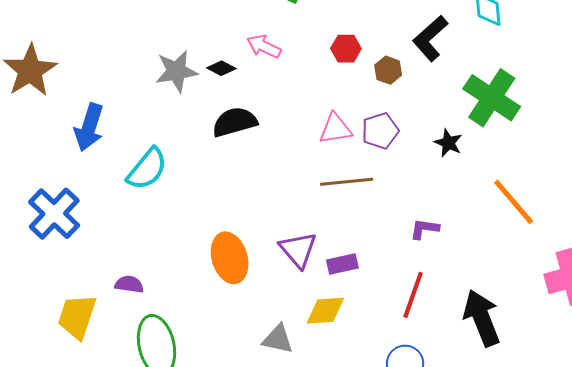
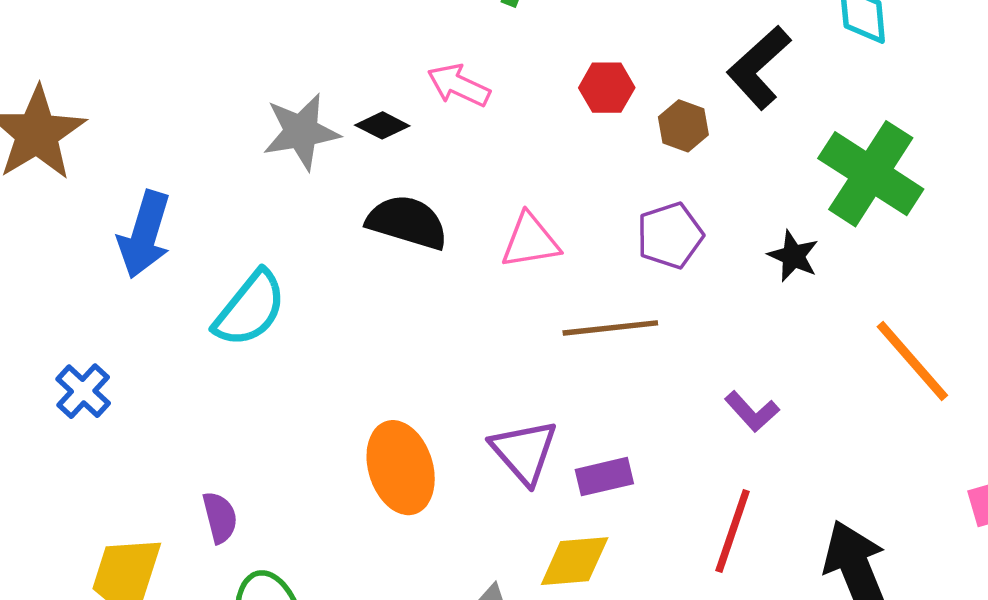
black semicircle: (235, 122) -> (407, 222), turned 33
pink triangle: (335, 129) -> (530, 241), moved
blue cross: (54, 214) -> (83, 391), size x0.6
purple L-shape: (424, 229) -> (752, 412), turned -140
purple semicircle: (129, 284) -> (220, 517), turned 68

